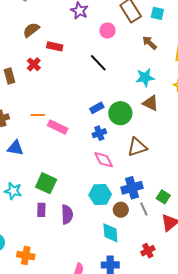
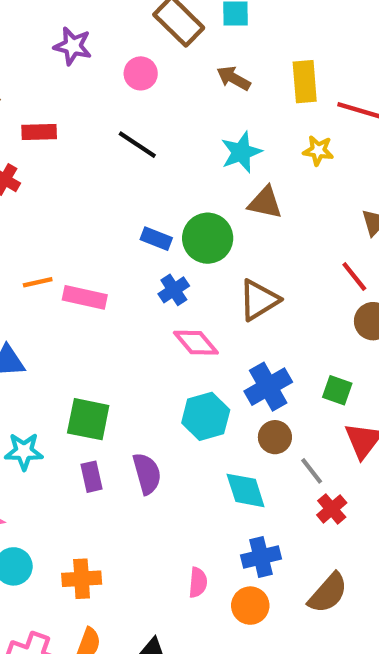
blue rectangle: (97, 108) -> (156, 239), turned 64
gray line: (144, 209) -> (312, 471), moved
brown circle: (121, 210) -> (275, 437), moved

